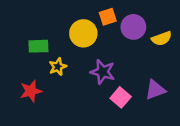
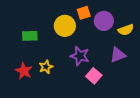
yellow star: (58, 67) -> (46, 67), moved
purple triangle: (155, 90) -> (118, 55), moved
red star: (31, 91) -> (24, 71), turned -30

